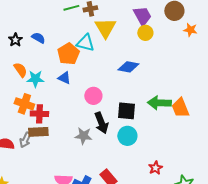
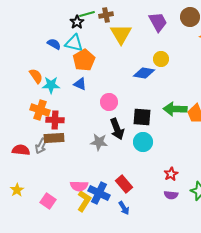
yellow circle: (145, 33) -> (161, 59), moved
black star: (15, 40) -> (77, 22), moved
cyan triangle: (85, 43) -> (74, 43), moved

